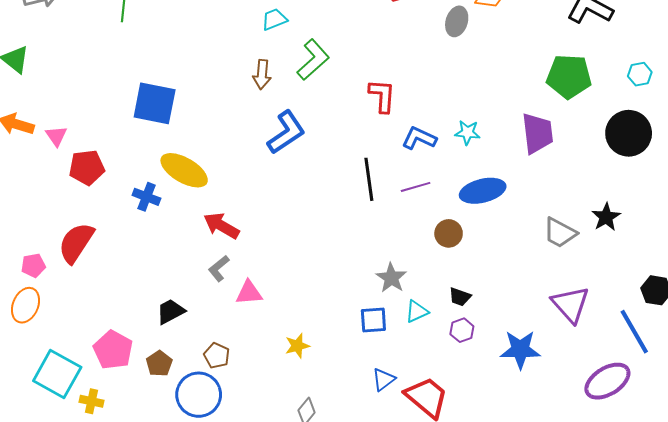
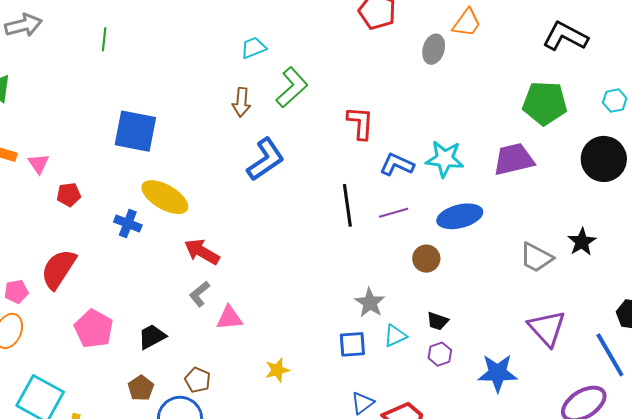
cyan star: (467, 132) -> (445, 159), size x1.5
purple trapezoid: (537, 133) -> (514, 159), turned -96
red pentagon: (87, 167) -> (69, 195), size x0.7
pink pentagon: (113, 350) -> (94, 329), moved

